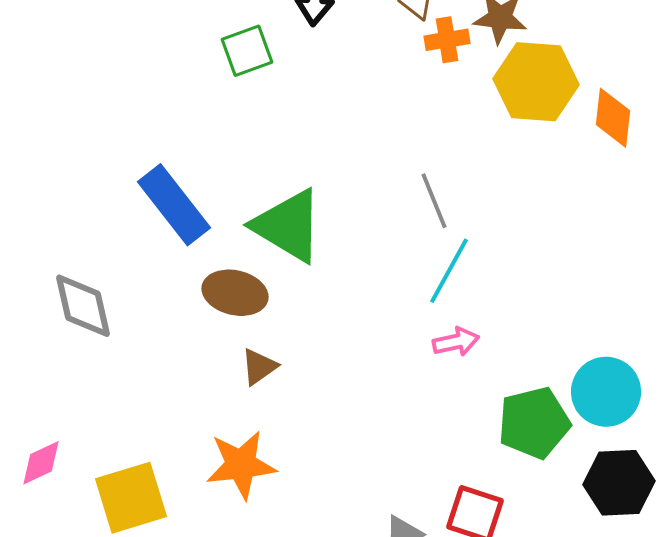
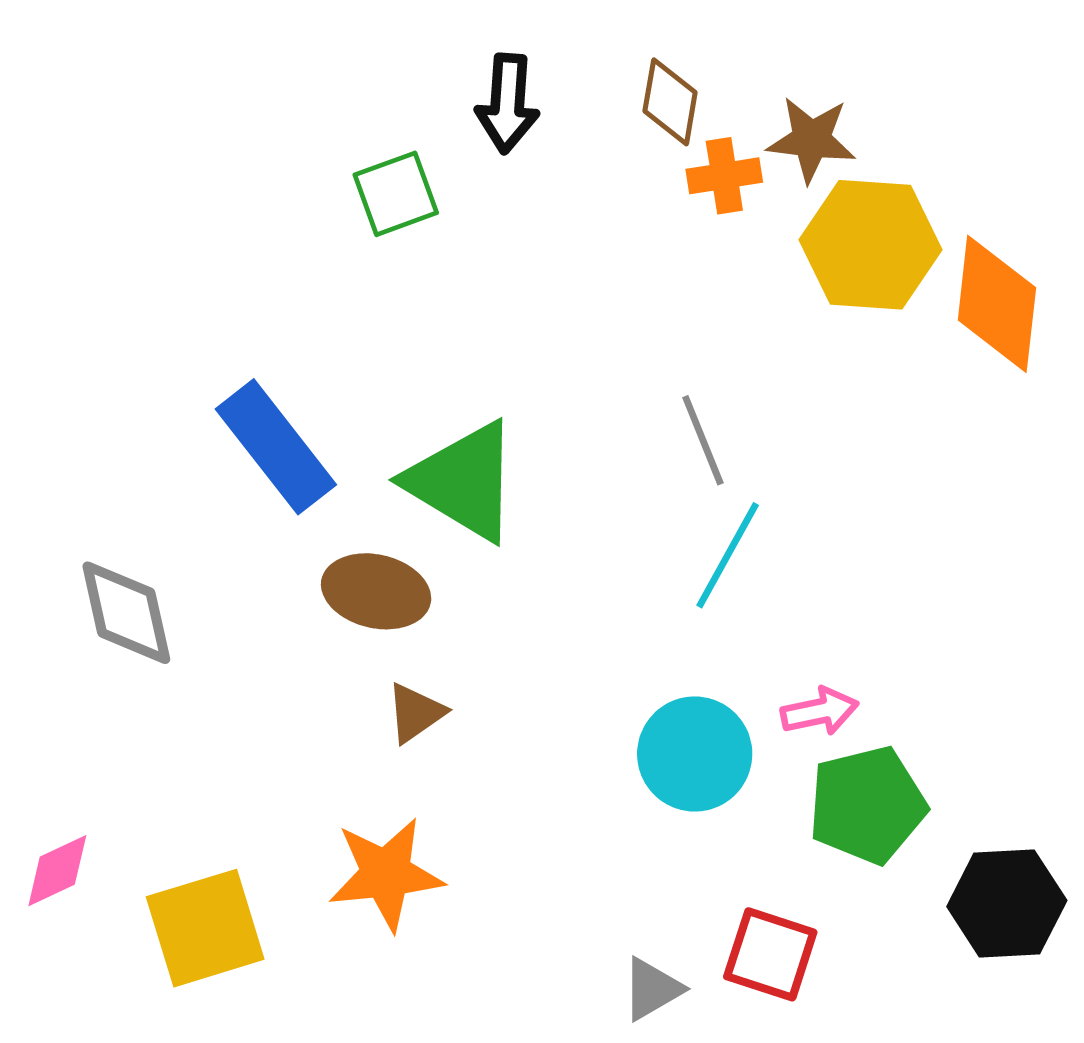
orange diamond: (613, 118) -> (997, 304), size x1.4
pink arrow: (456, 342) -> (820, 711), moved
cyan circle: (606, 392) -> (695, 754), moved

